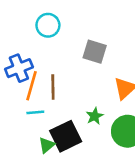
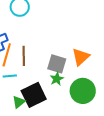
gray square: (95, 52) -> (57, 64), moved

